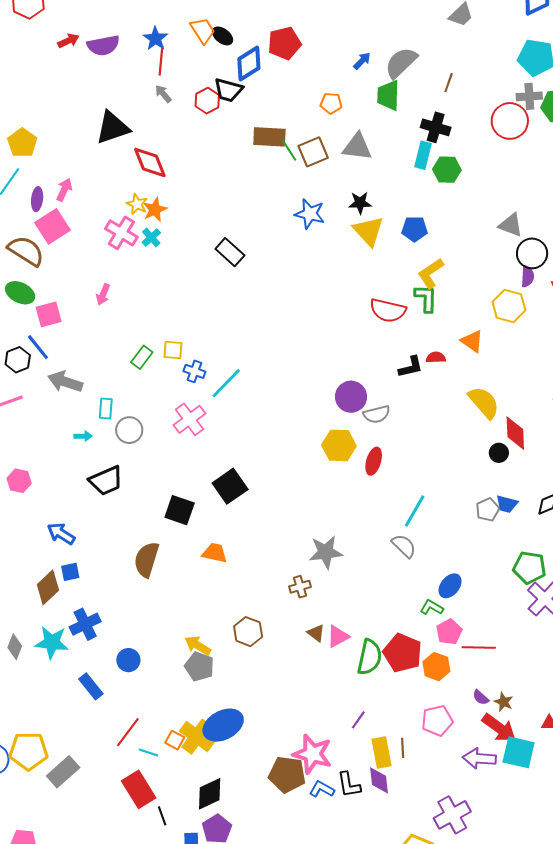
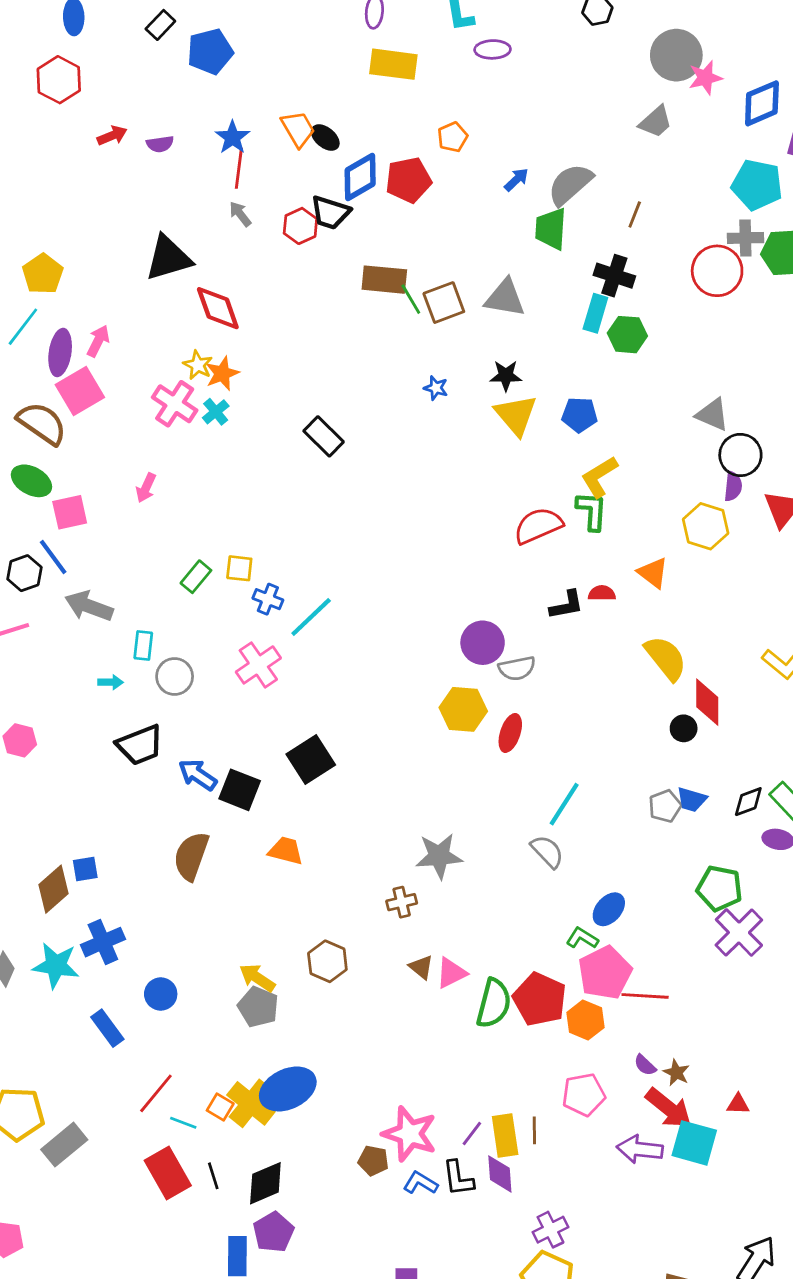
red pentagon: (284, 43) -> (408, 180), moved
purple semicircle: (103, 45) -> (160, 144), size x0.6
orange pentagon: (331, 103) -> (453, 137), moved, turned -30
purple ellipse: (37, 199) -> (60, 352), size x1.4
blue star: (310, 214) -> (436, 388), size x0.6
red semicircle: (388, 310) -> (538, 526), turned 141
blue arrow: (61, 534) -> (198, 775), moved
pink pentagon: (449, 632) -> (605, 973), size x1.5
purple line: (358, 720) -> (472, 1133), moved
brown pentagon: (287, 774) -> (373, 1161), size x0.6
purple cross: (452, 815) -> (550, 1230), moved, size x0.7
black line: (162, 816) -> (213, 1176), moved

